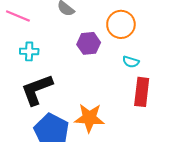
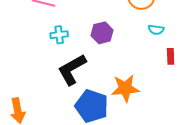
purple hexagon: (89, 43) -> (102, 33), moved
red rectangle: (142, 92) -> (171, 56), size x0.6

